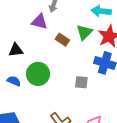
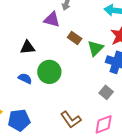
green triangle: (84, 32) -> (95, 48), moved
gray square: (81, 82) -> (106, 92), moved, turned 32

